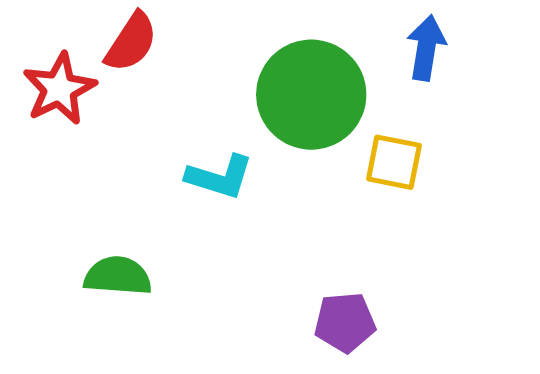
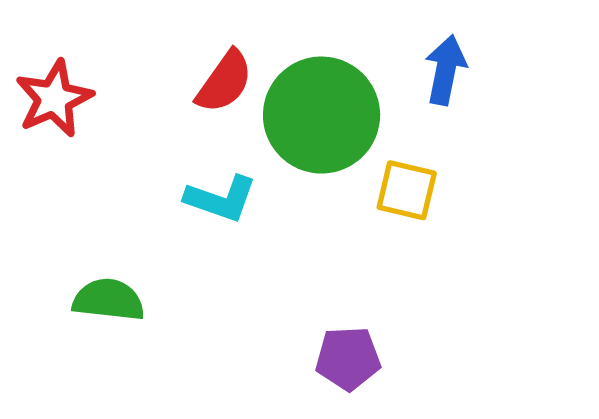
red semicircle: (131, 42) -> (224, 82), moved

